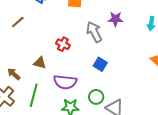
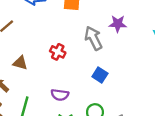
brown triangle: (40, 63) -> (20, 63), moved
purple semicircle: (65, 82) -> (60, 95), size x0.7

